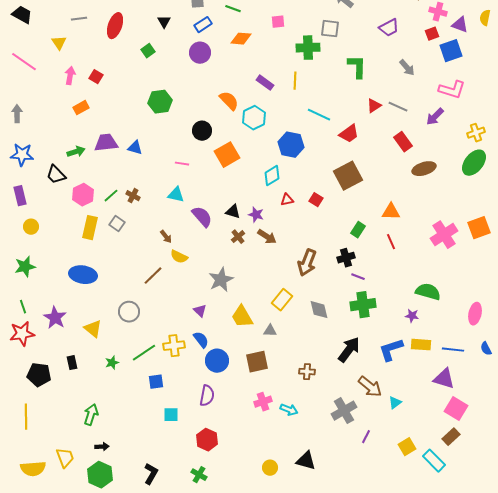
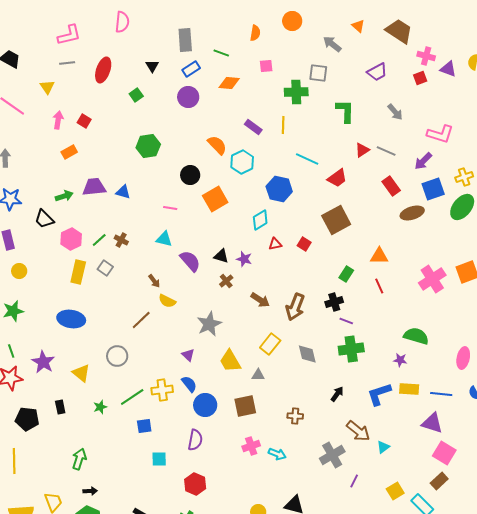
blue square: (451, 51) -> (433, 189), moved
brown arrow: (267, 237) -> (260, 300), moved
black arrow: (349, 350) -> (337, 394), size x0.6

